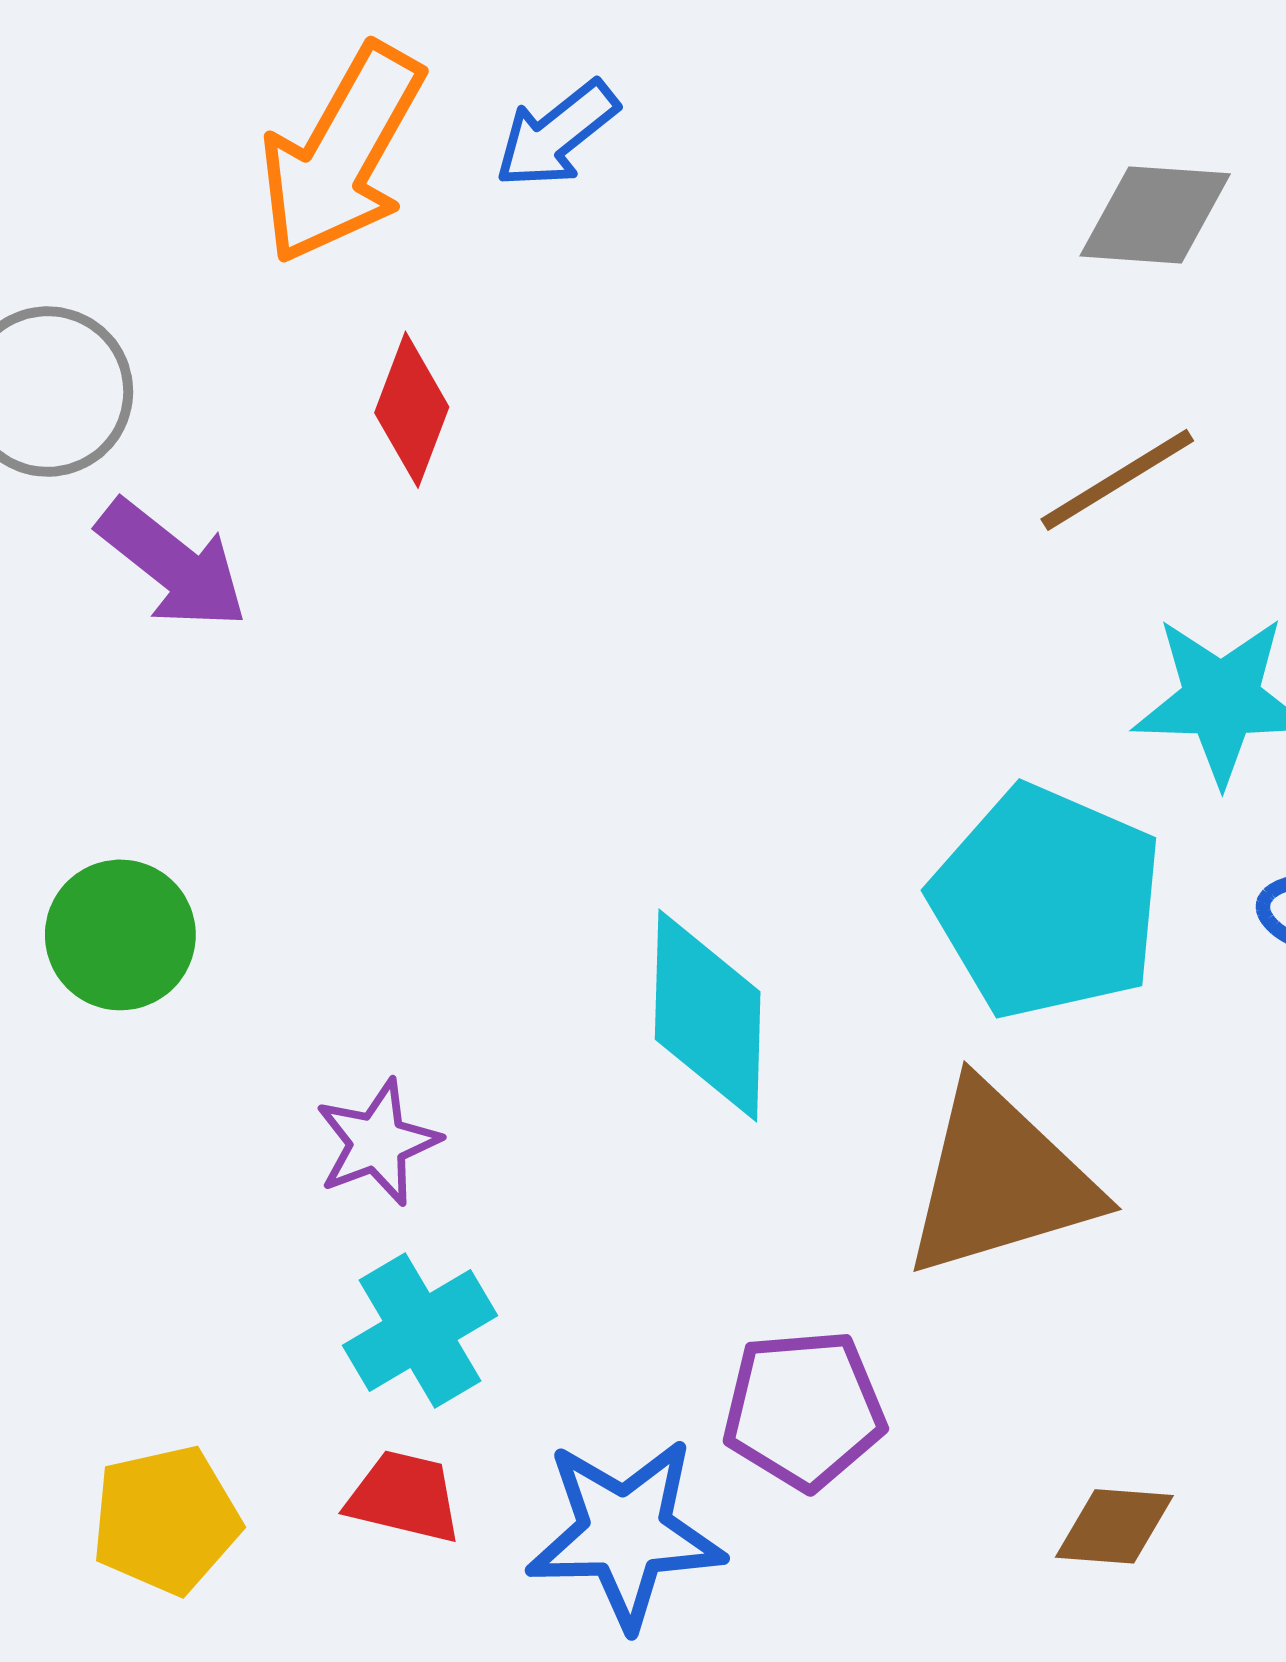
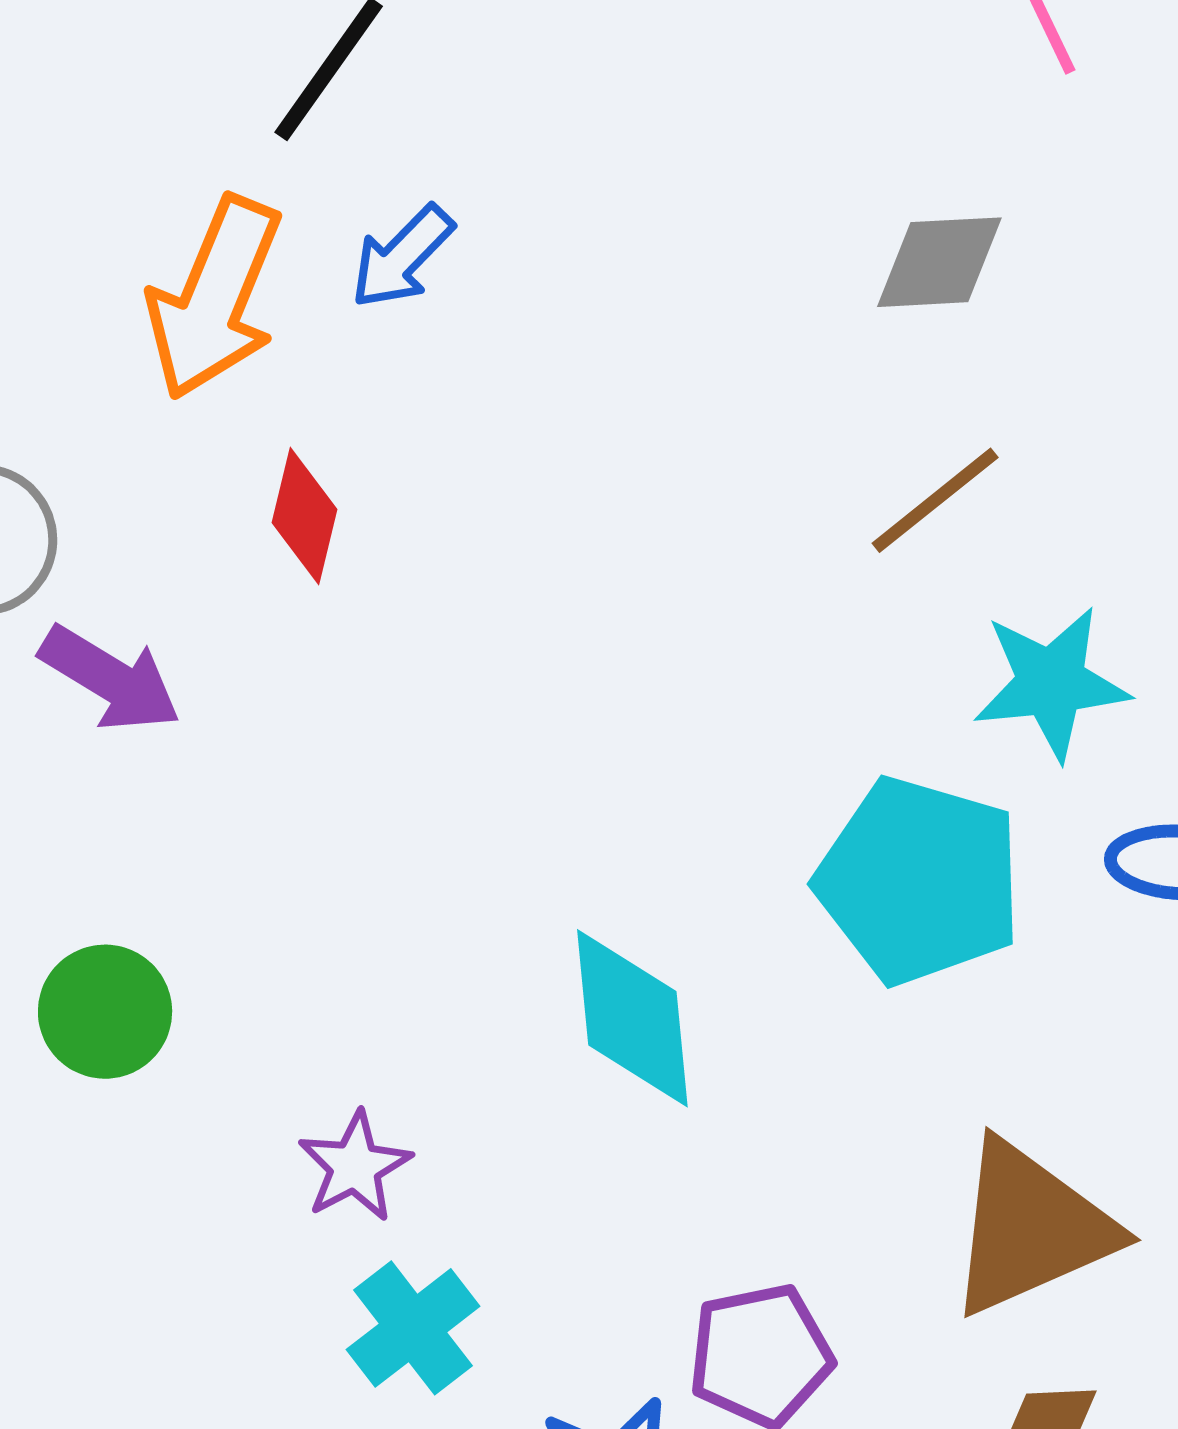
brown triangle: (1000, 1181) -> (1031, 1228), moved

